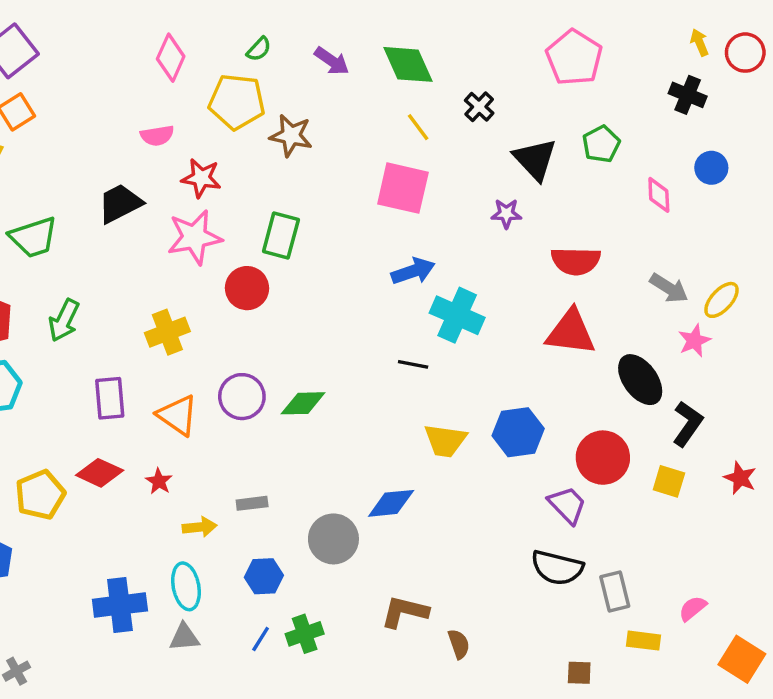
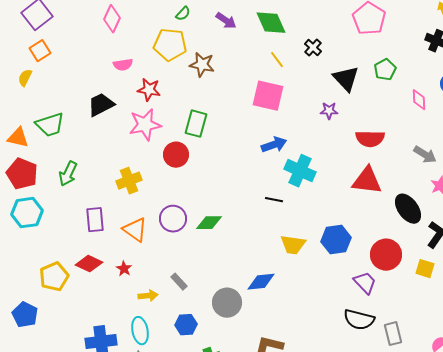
pink diamond: (171, 58) -> (112, 19), moved
gray rectangle: (252, 503) -> (179, 282), turned 54

